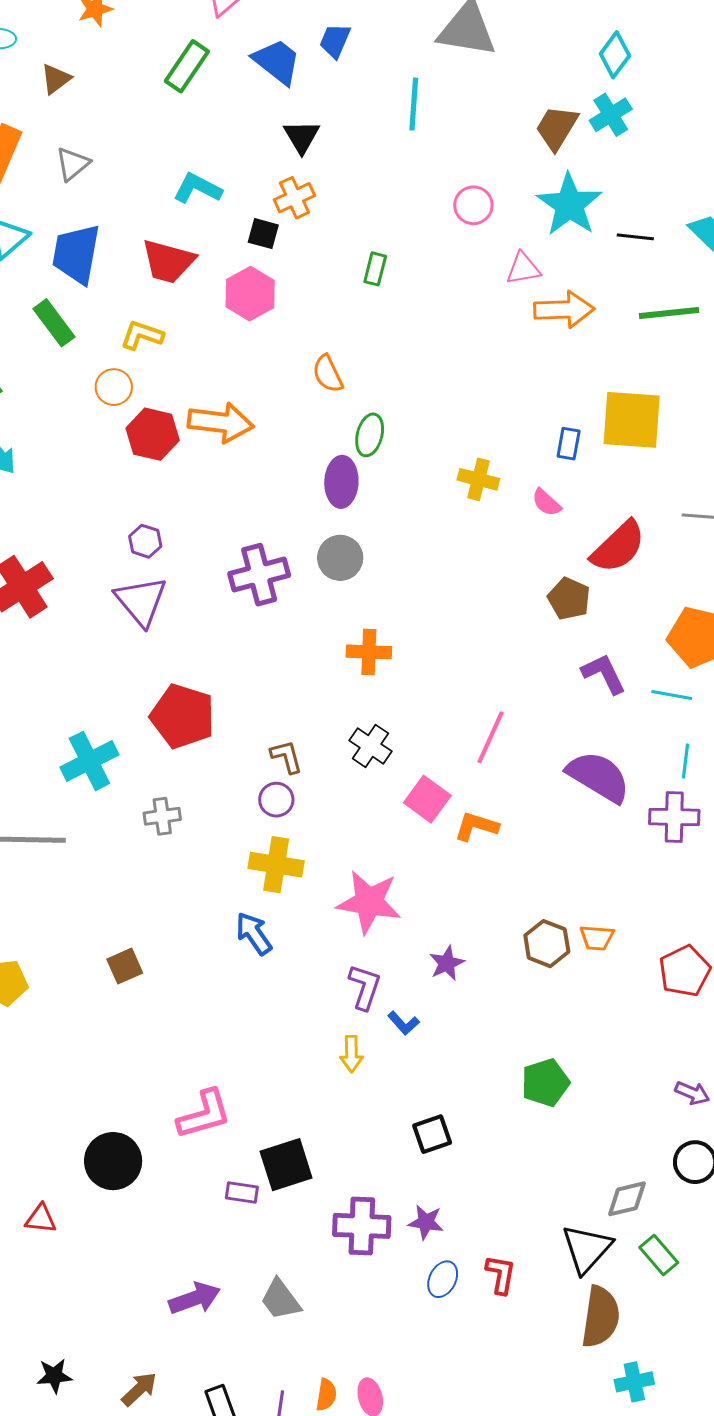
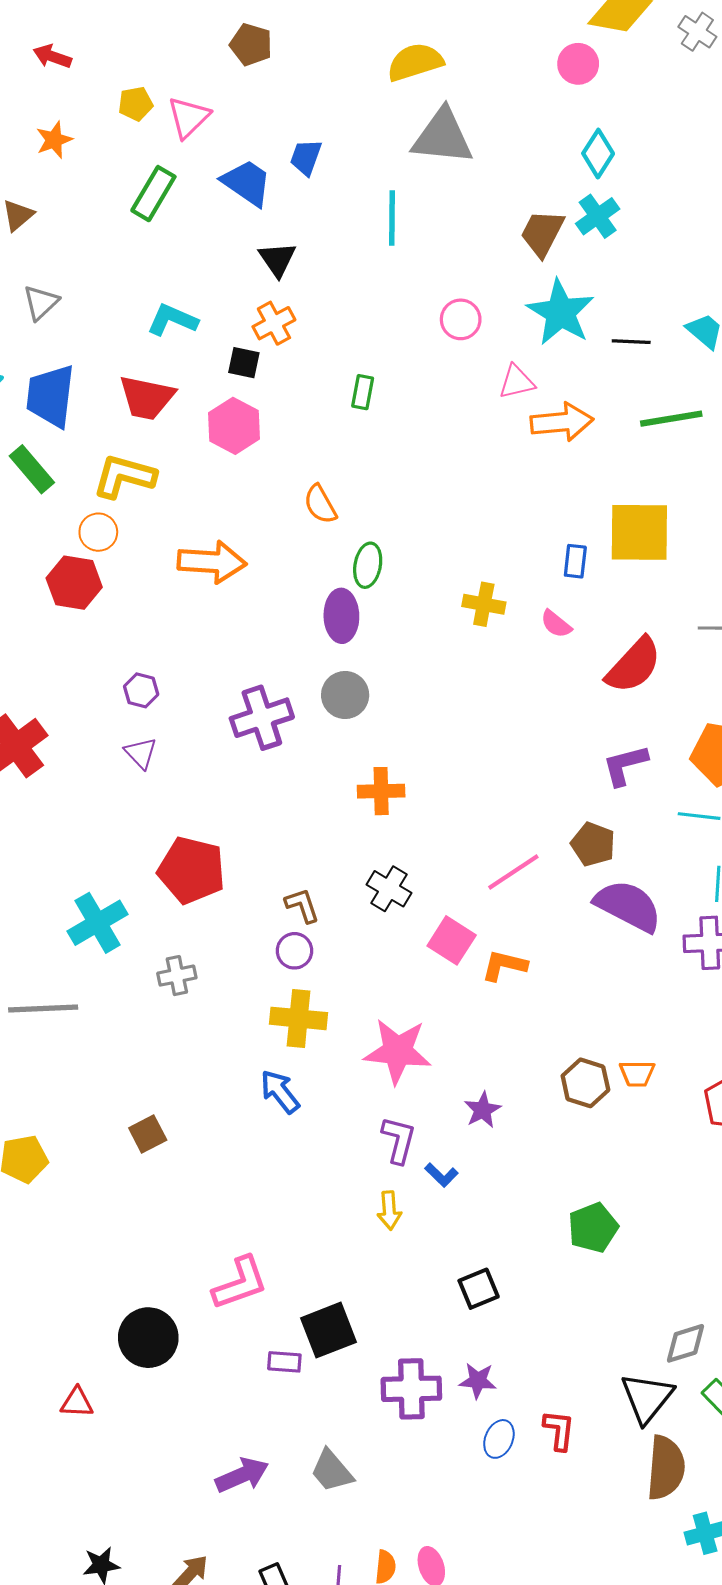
yellow L-shape: (142, 335) -> (124, 476), size x1.4
red hexagon: (153, 434) -> (74, 583), moved
brown pentagon: (569, 599) -> (593, 844), moved
purple triangle: (141, 601) -> (141, 753), size x0.6
purple L-shape: (604, 674) -> (625, 765), moved, turned -75
pink line: (491, 737) -> (513, 872), turned 36

